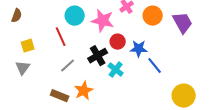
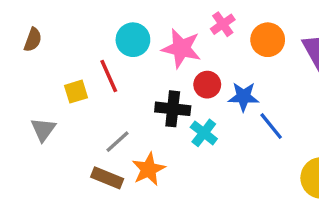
yellow square: (28, 46) -> (76, 92), moved
black cross: (98, 56) -> (173, 109), turned 36
gray line: (68, 66) -> (117, 142), moved

